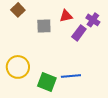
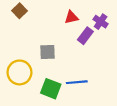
gray square: (44, 26) -> (48, 52), moved

